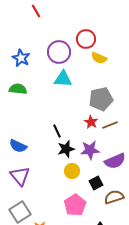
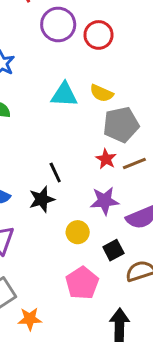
purple circle: (59, 52) -> (58, 24), moved
yellow semicircle: (99, 58) -> (102, 93), moved
black star: (66, 149) -> (42, 199), moved

